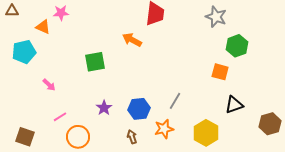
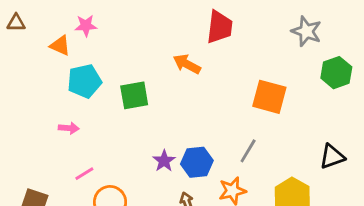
cyan pentagon: (24, 52) -> (84, 81), moved
orange square: (220, 72) -> (269, 97), moved, size x1.4
pink arrow: (49, 85) -> (69, 128), turned -40
purple star: (104, 108) -> (164, 161), moved

